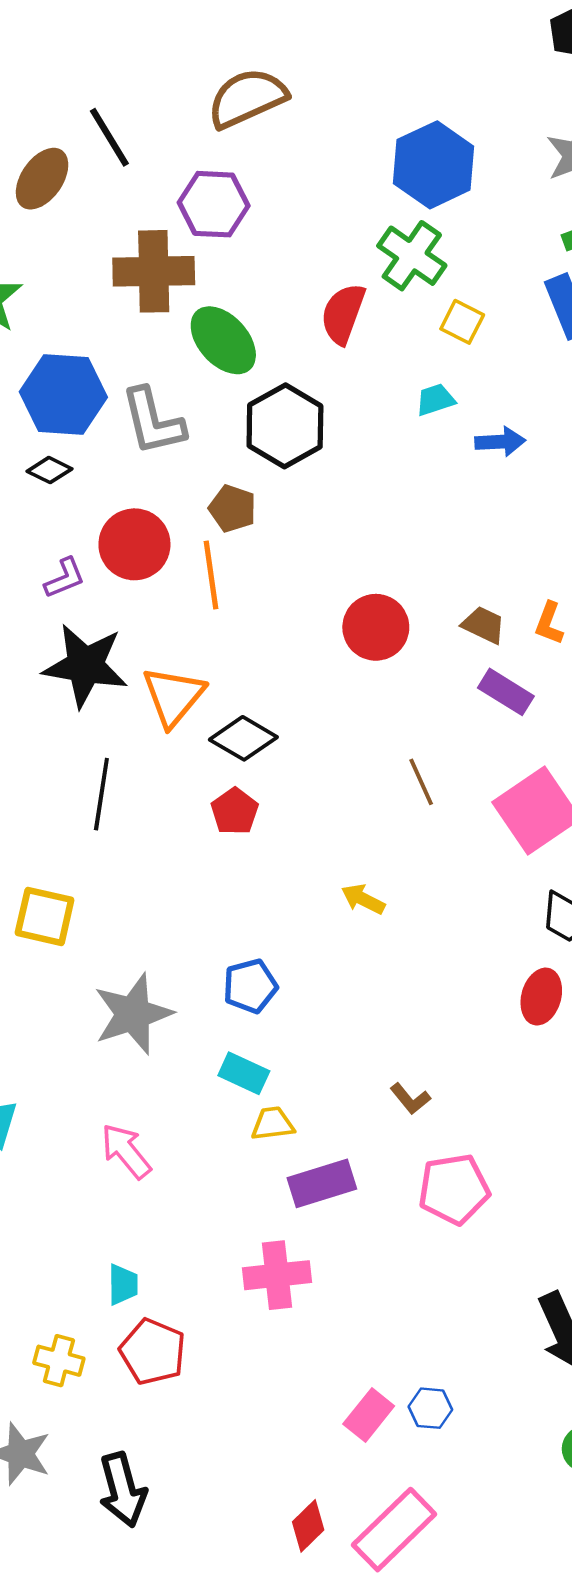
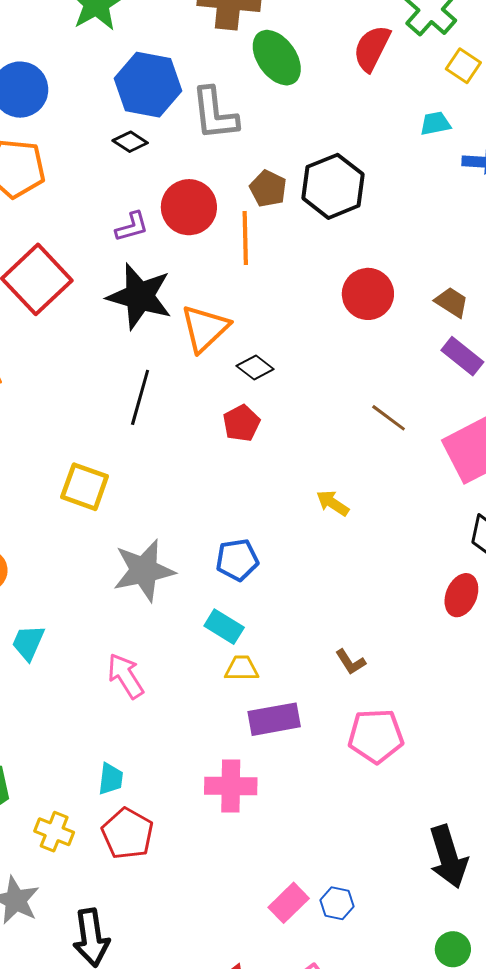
black hexagon: (285, 426) -> (333, 186), moved
black diamond: (243, 738) -> (255, 367), size x0.7
brown line: (421, 782) -> (389, 418), turned -36

